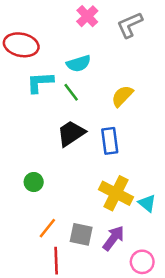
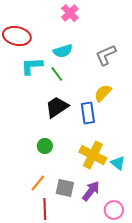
gray L-shape: (130, 25) -> (106, 55), moved
yellow semicircle: (122, 96) -> (103, 93), moved
green circle: (34, 182) -> (45, 146), moved

